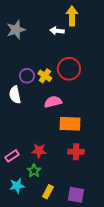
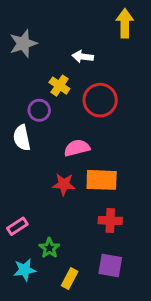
yellow arrow: (72, 16) -> (125, 23), moved
white arrow: (57, 31) -> (83, 57), moved
yellow cross: (45, 76) -> (59, 86), moved
red star: (39, 151) -> (64, 184), moved
purple square: (76, 195) -> (110, 265), moved

